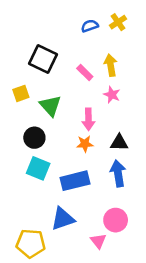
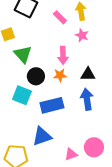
green triangle: (50, 106) -> (23, 54), moved
black circle: (34, 138) -> (36, 76), moved
pink circle: (116, 220) -> (94, 147), moved
pink triangle: (98, 241) -> (71, 154), turned 48

